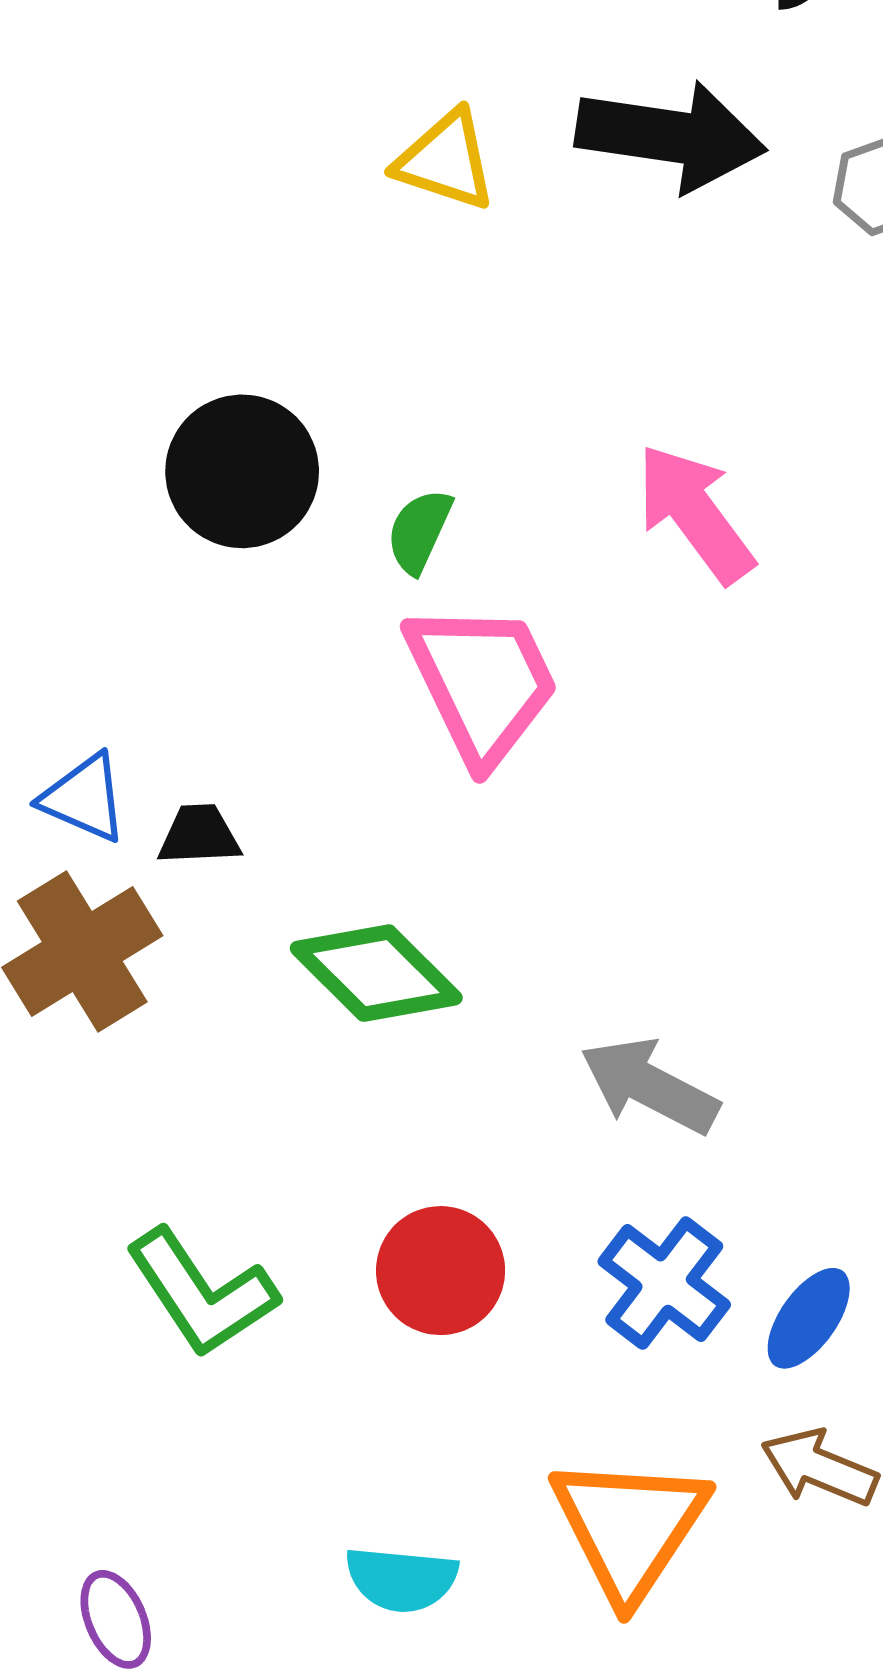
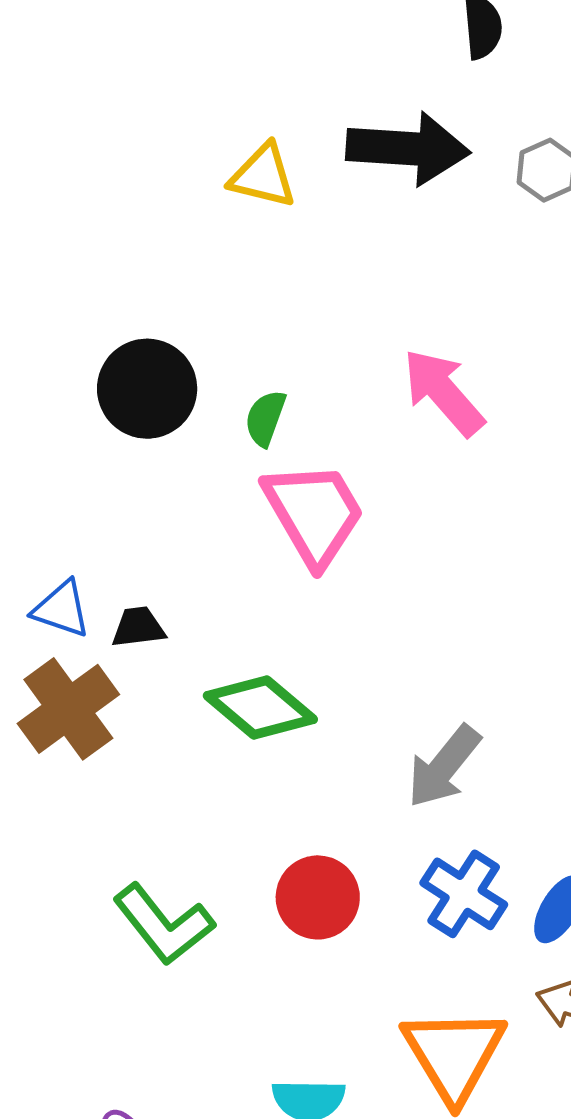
gray arrow: (649, 1086) -> (444, 767), turned -74

